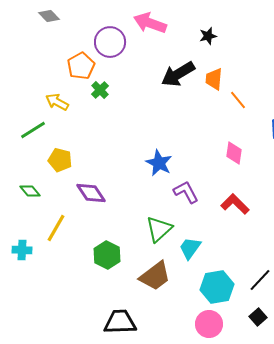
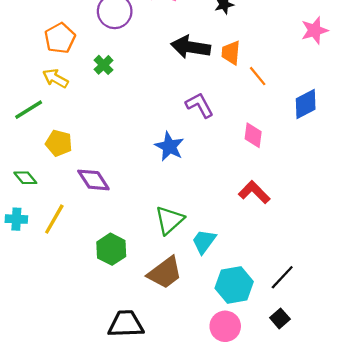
orange pentagon: (81, 66) -> (60, 38), moved
black arrow: (178, 74) -> (191, 47), turned 40
purple L-shape: (186, 192) -> (200, 105), moved
cyan cross: (22, 250) -> (16, 219), moved

